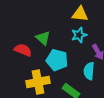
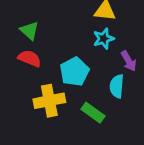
green triangle: (43, 38) -> (30, 31), moved
cyan pentagon: (57, 60) -> (74, 72), turned 30

